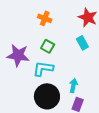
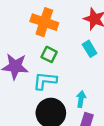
orange cross: (45, 18) -> (44, 22), size x1.6

